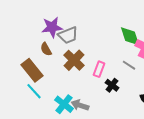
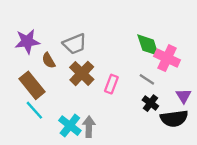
purple star: (52, 27) -> (27, 41), moved
black cross: (112, 85) -> (150, 103), moved
gray arrow: (80, 105) -> (89, 127), turned 72

